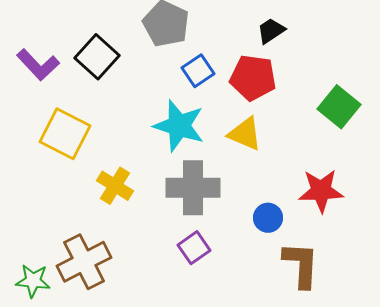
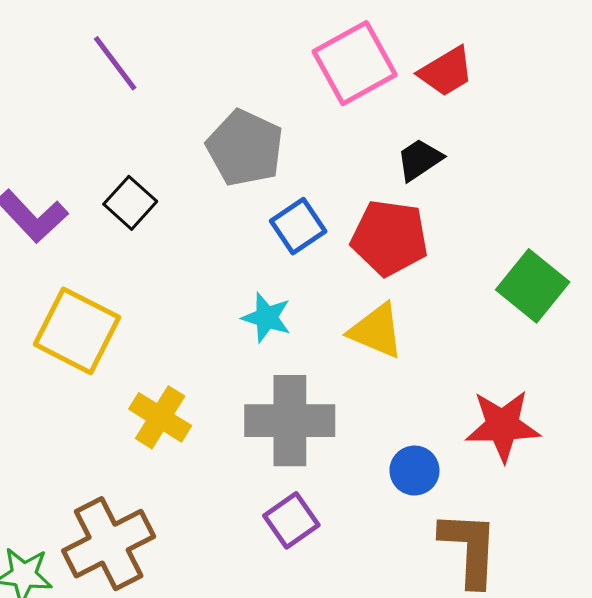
black square: (97, 57) -> (130, 203), size x0.7
cyan star: (179, 126) -> (267, 318), size x0.6

